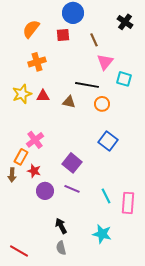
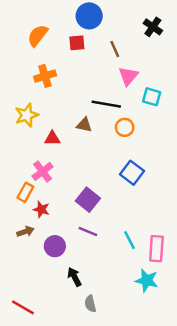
red triangle: (43, 96) -> (52, 138), moved
brown arrow: (12, 175) -> (25, 231), moved, turned -112
purple circle: (45, 191) -> (55, 246), moved
cyan star: (102, 234) -> (147, 280), moved
gray semicircle: (61, 248) -> (90, 304), moved

